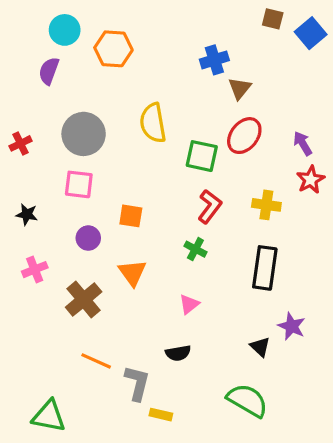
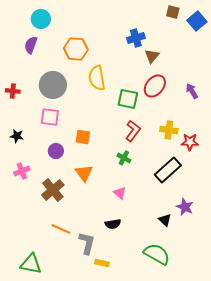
orange hexagon: (113, 49) -> (76, 49), moved
red cross: (20, 143) -> (13, 91), turned 32
red star: (311, 180) -> (190, 142), moved, turned 30
black rectangle: (265, 268) -> (168, 170), turned 40
pink triangle: (189, 304) -> (120, 193), turned -40

